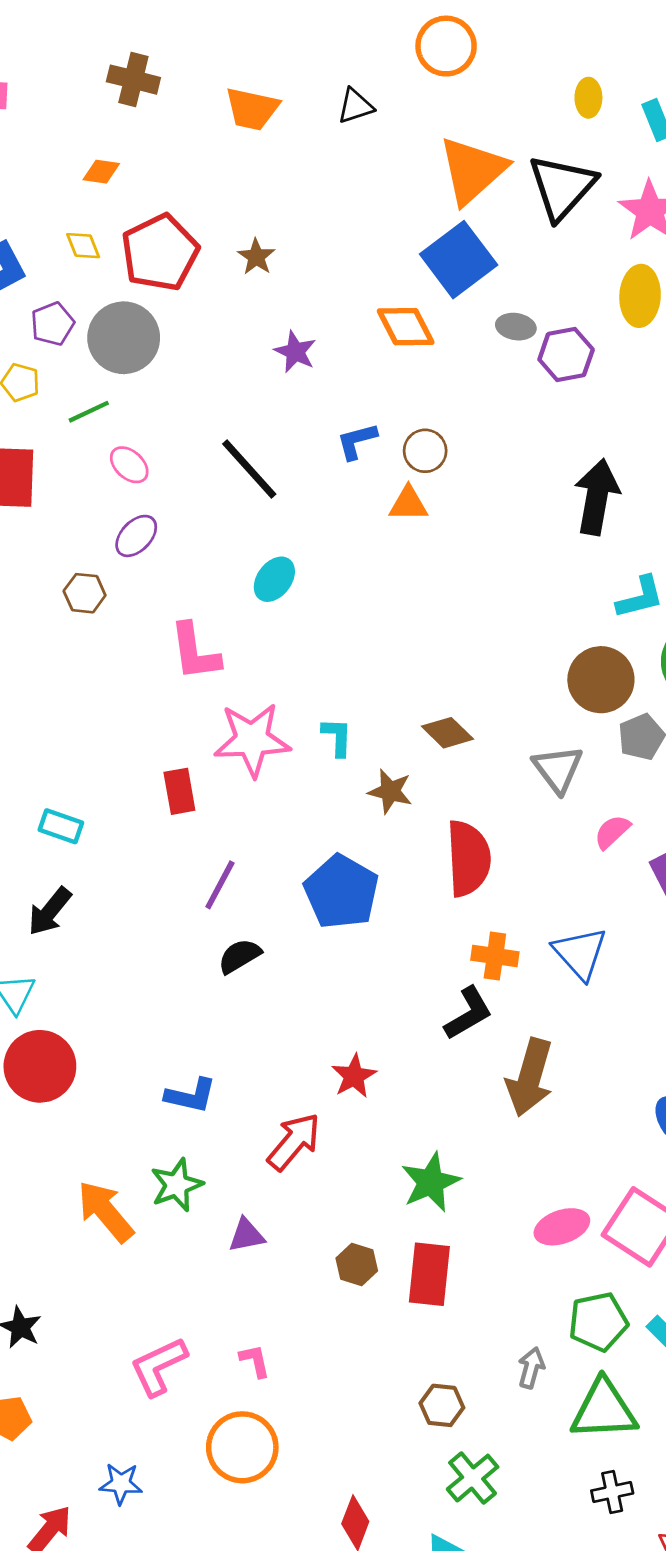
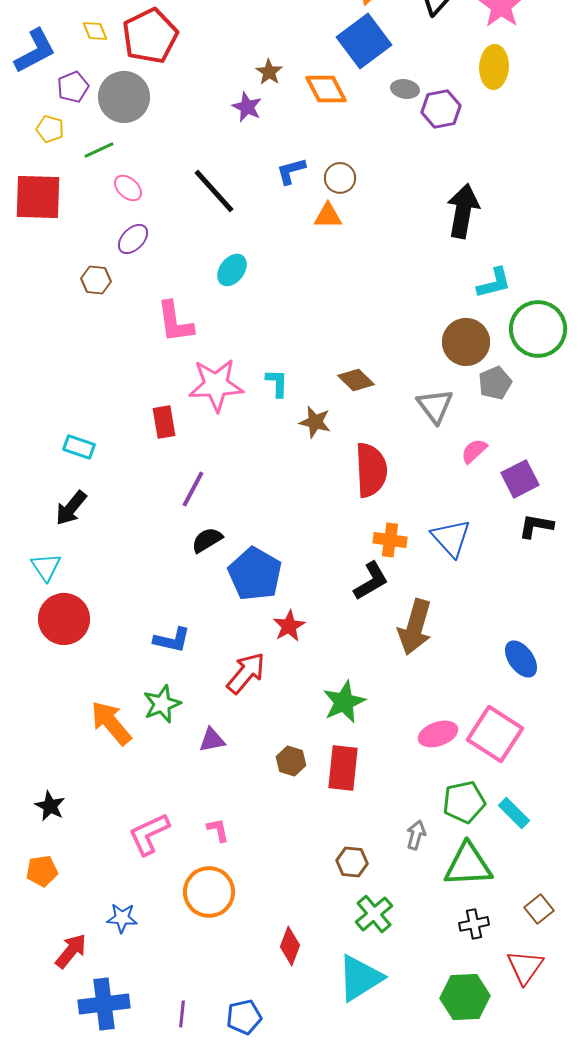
brown star: (256, 257) -> (269, 72), moved
blue pentagon: (341, 892) -> (255, 574), moved

